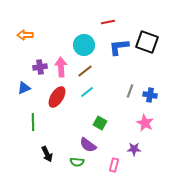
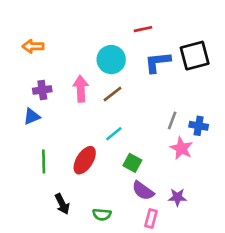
black square: (147, 42) -> (195, 56), turned -35
purple cross: (40, 67) -> (42, 90), moved
cyan line: (87, 92) -> (114, 134), moved
red ellipse: (57, 97) -> (85, 160), moved
pink star: (145, 123) -> (181, 148), moved
purple semicircle: (88, 145) -> (143, 191), moved

